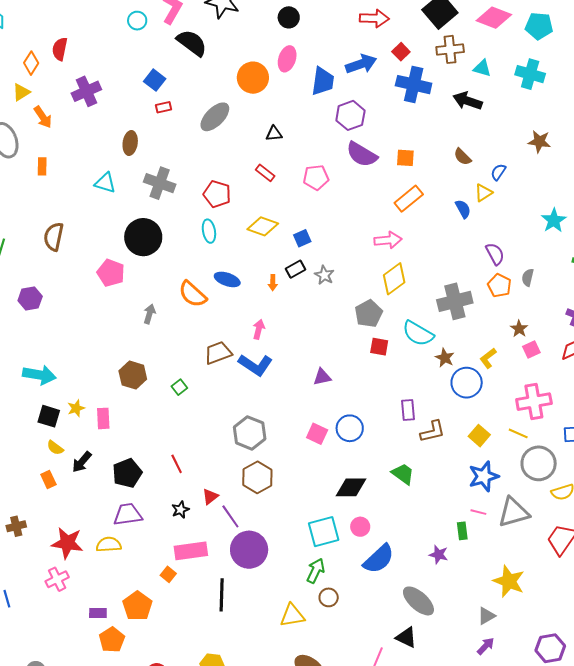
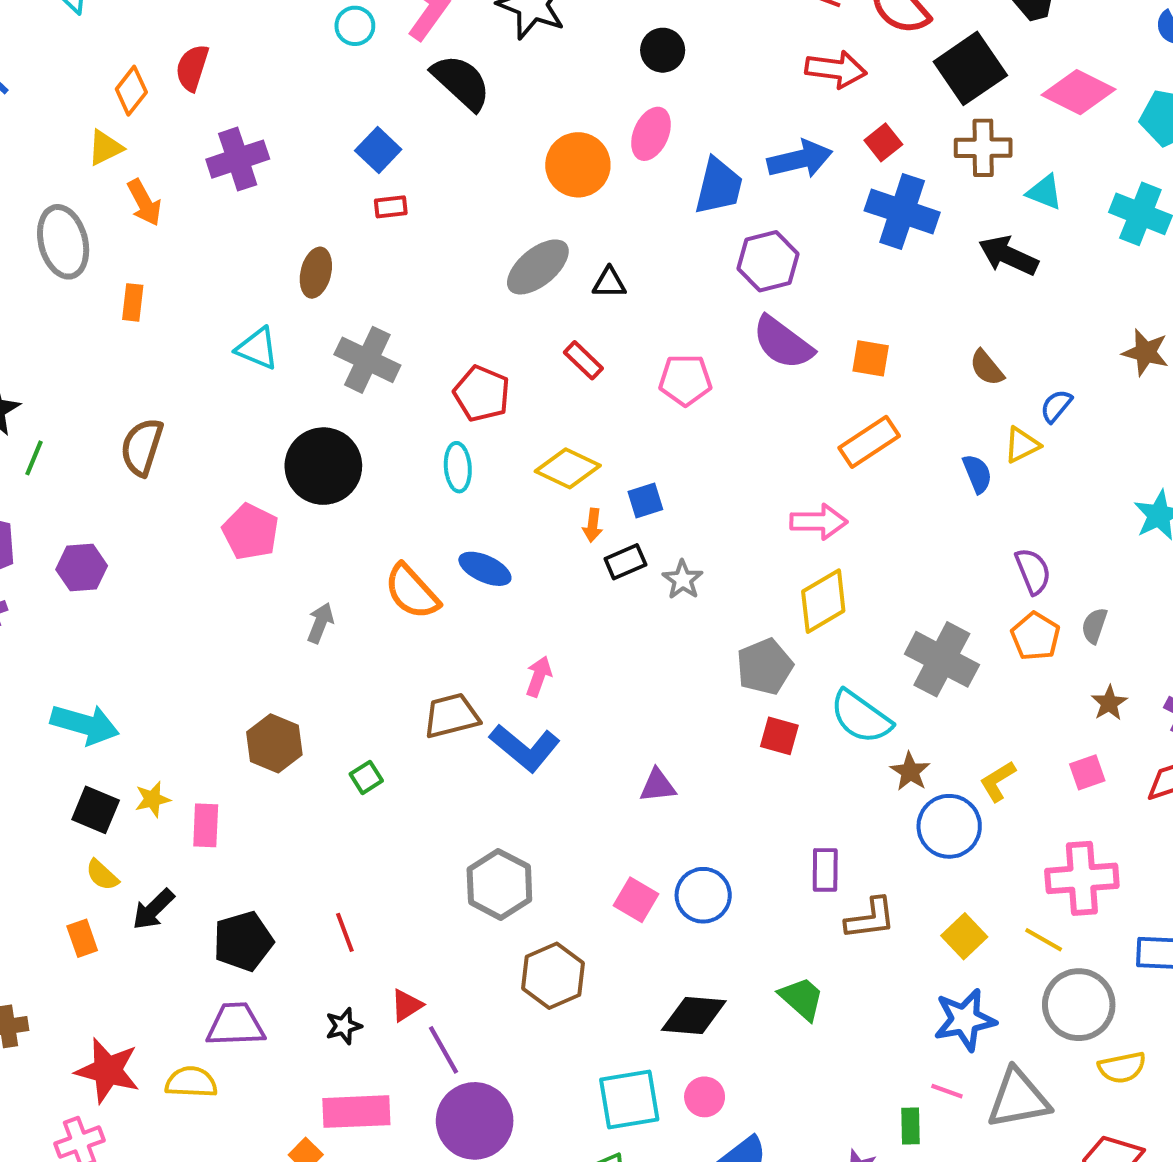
gray ellipse: (215, 117) -> (538, 267), moved
orange arrow: (273, 283) -> (593, 525), moved
gray cross: (455, 301) -> (942, 659), turned 36
brown star: (519, 329) -> (1109, 703), moved
brown hexagon: (257, 477) -> (553, 976), moved

